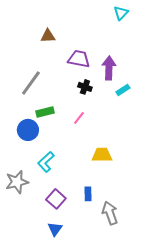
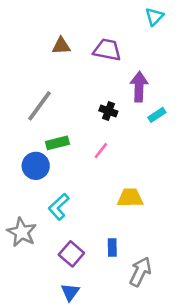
purple trapezoid: (79, 59) -> (107, 50), moved
gray star: (17, 182) -> (22, 232), turned -30
gray arrow: (110, 213) -> (140, 272), turned 45

